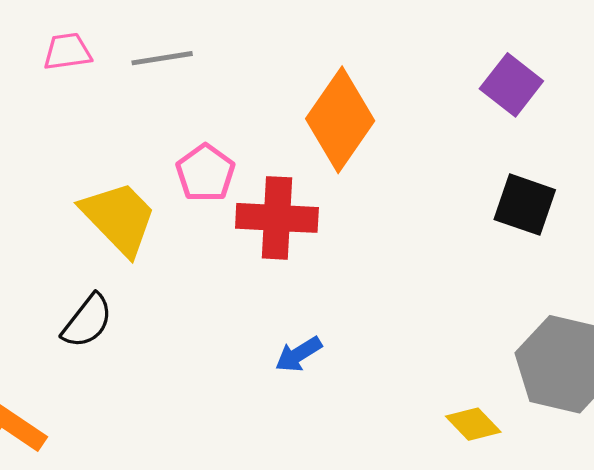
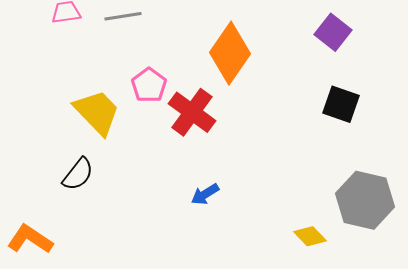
red cross: (277, 218) -> (192, 112), turned 33

